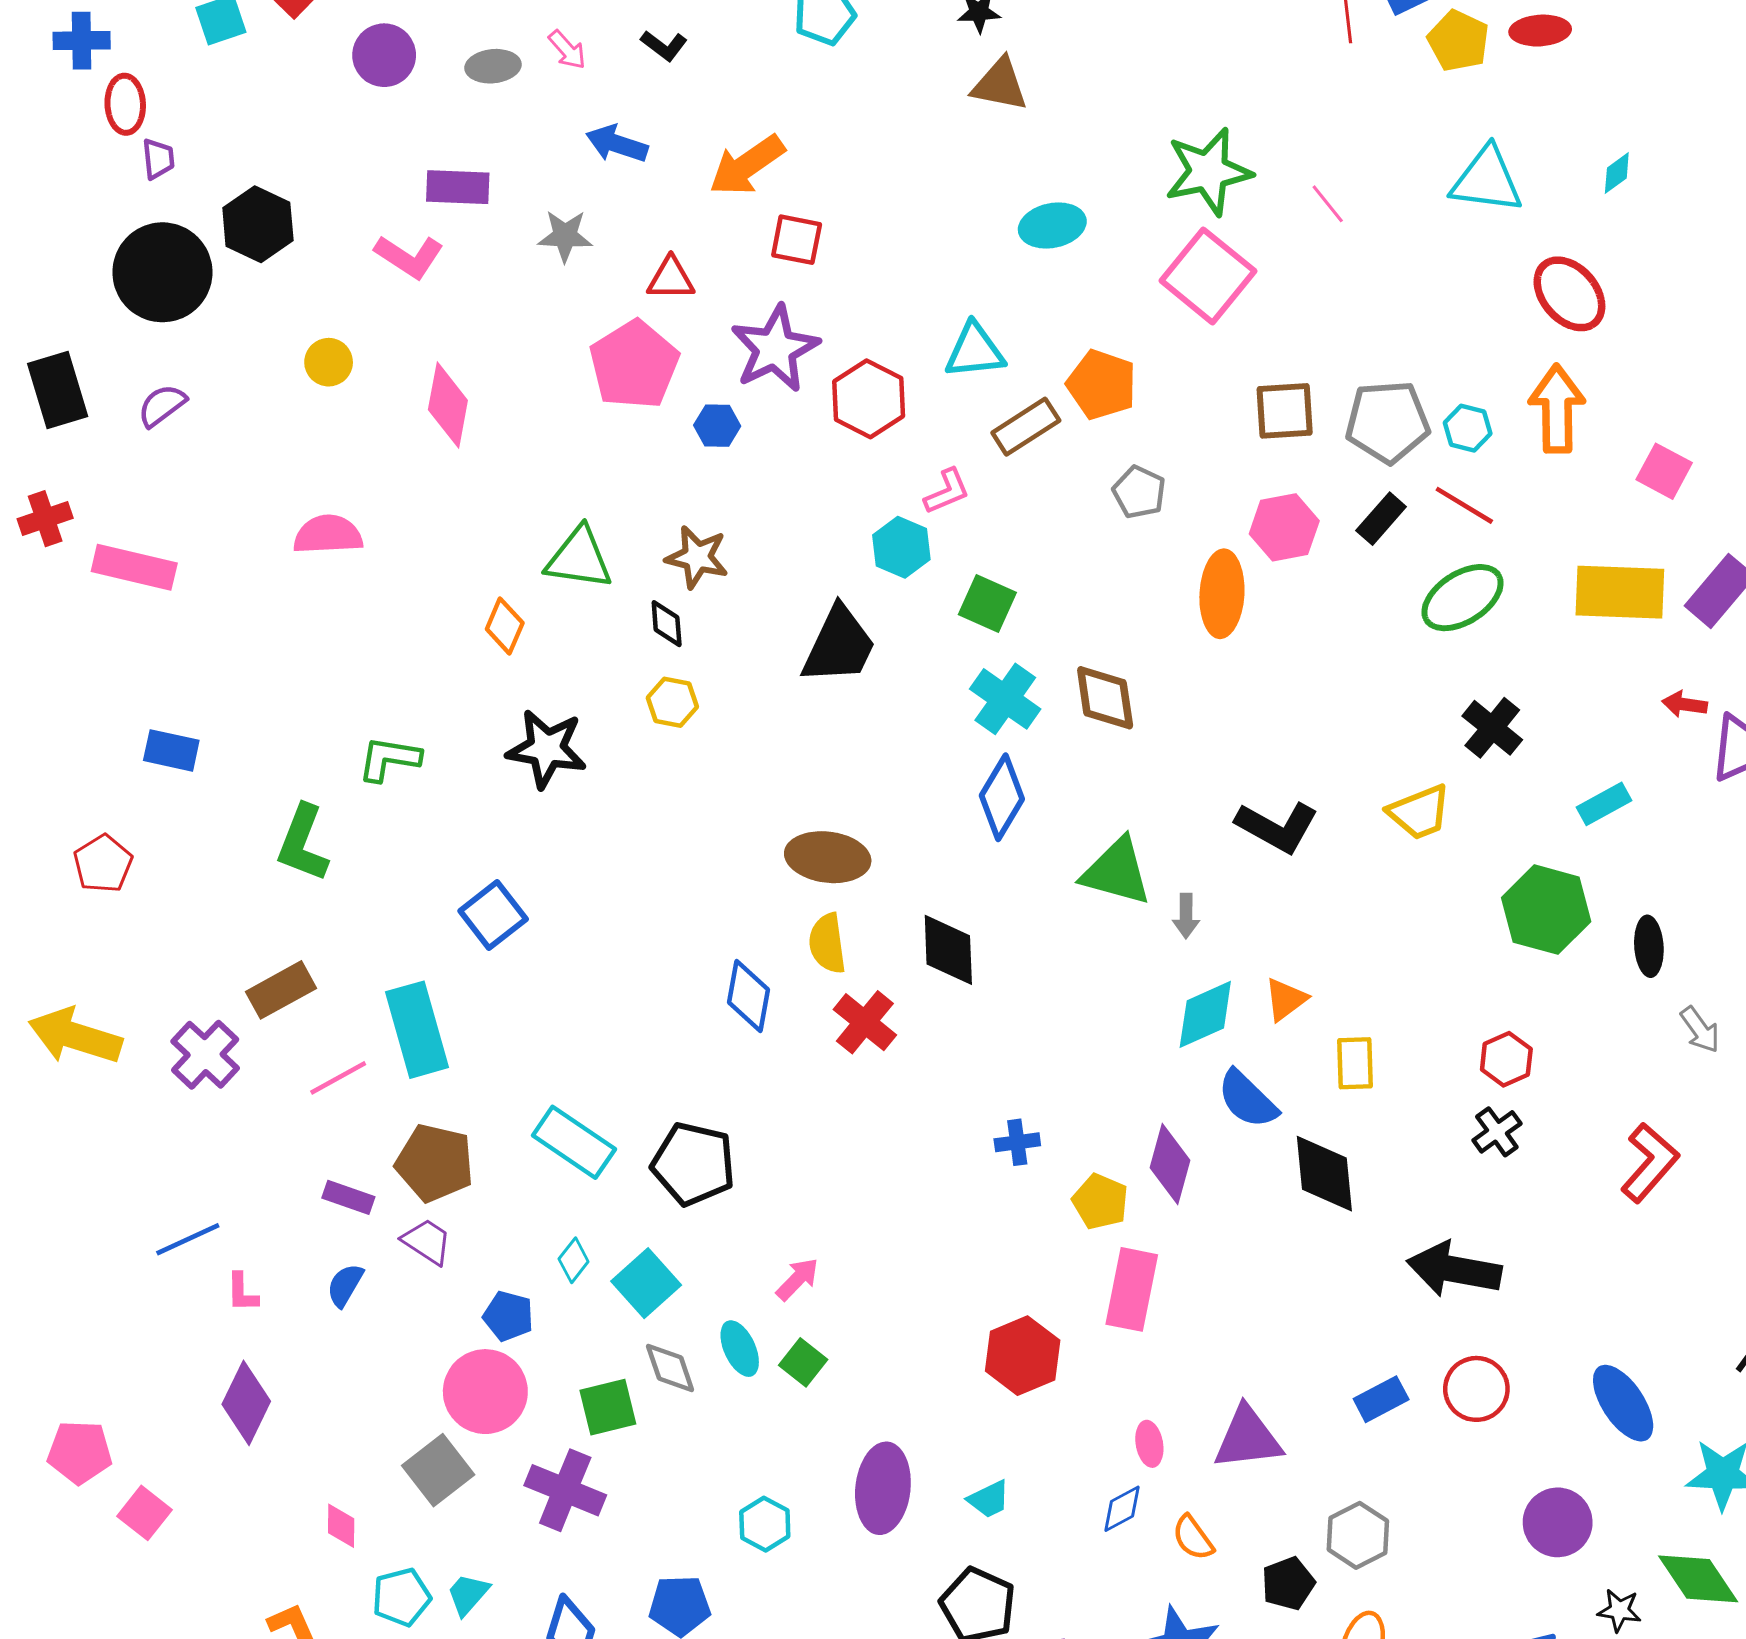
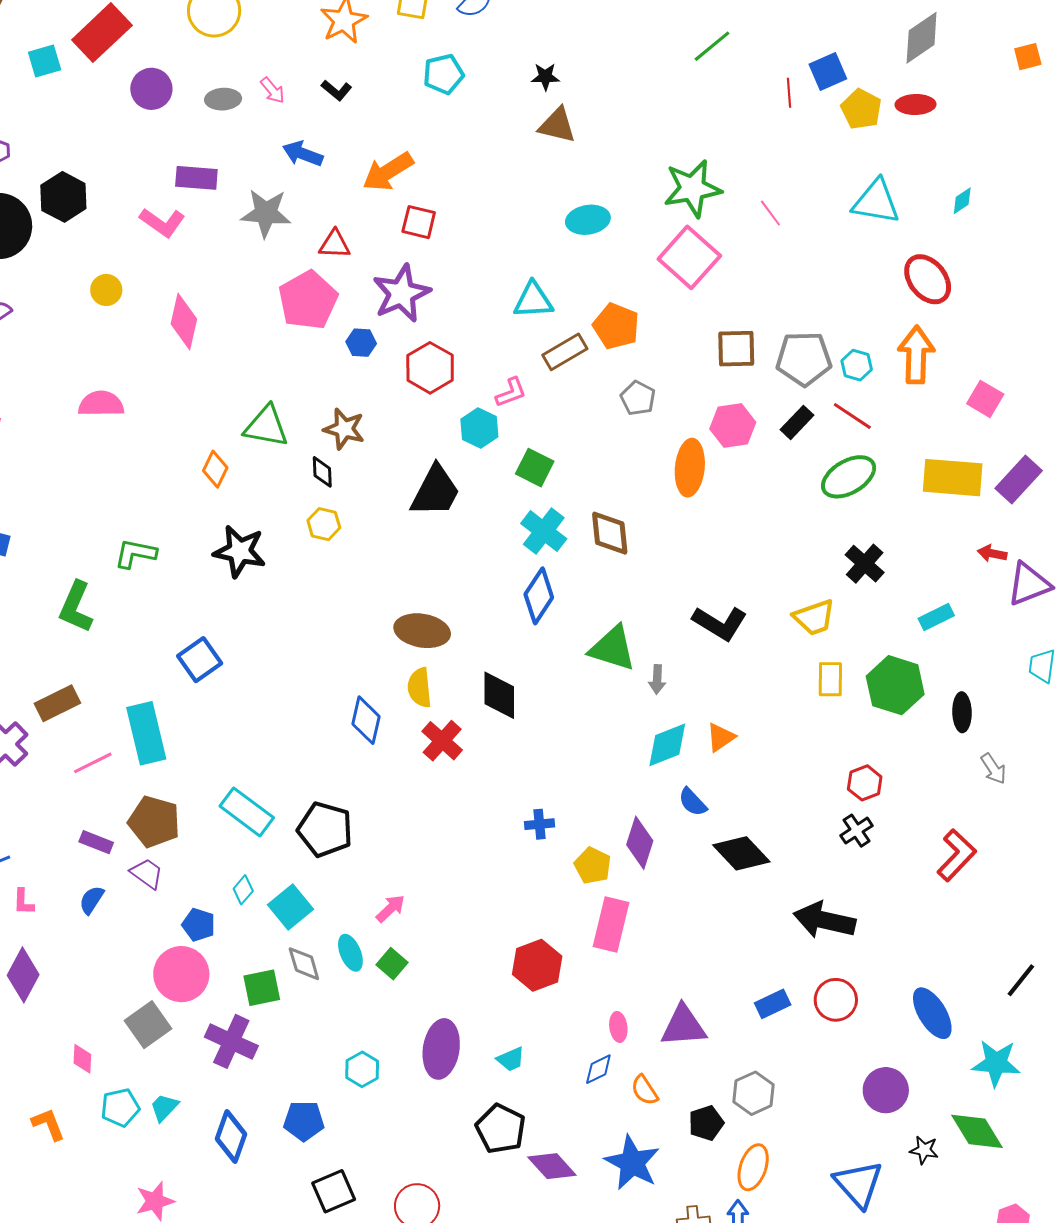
gray star: (565, 236) -> (266, 213), size x1.4
red hexagon: (869, 399) -> (430, 368), moved
yellow rectangle: (1355, 1063) -> (830, 679), moved
blue semicircle: (1247, 1099) -> (693, 802), size x0.7
black diamond: (1324, 1174) -> (741, 853), turned -40

